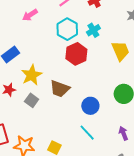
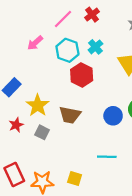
pink arrow: (30, 15) -> (35, 43), moved
blue circle: (90, 106) -> (113, 116), moved
cyan line: (87, 133) -> (107, 157), turned -36

